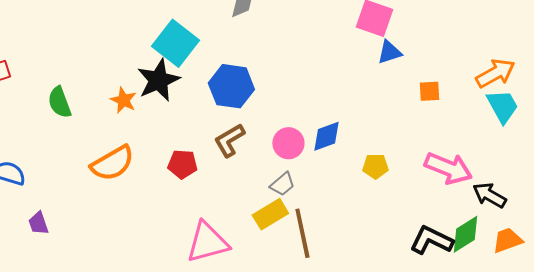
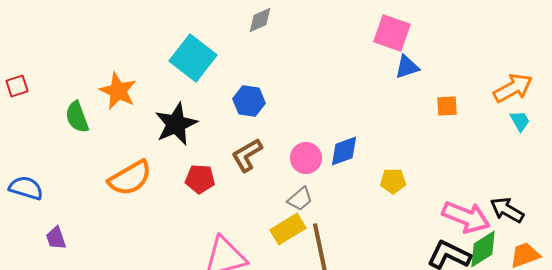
black star: (158, 80) -> (176, 124), moved
blue hexagon: (231, 86) -> (249, 101), size x0.7
orange star: (123, 100) -> (118, 91), moved, size x1.4
cyan trapezoid: (502, 106) -> (520, 121), size x0.6
pink arrow: (448, 168) -> (466, 217), moved

